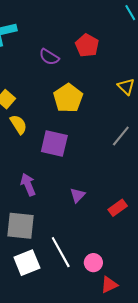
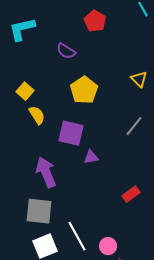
red pentagon: (87, 45) -> (95, 21), moved
purple arrow: (28, 185) -> (46, 172), size x1.4
purple triangle: (78, 195) -> (91, 157), moved, turned 35

